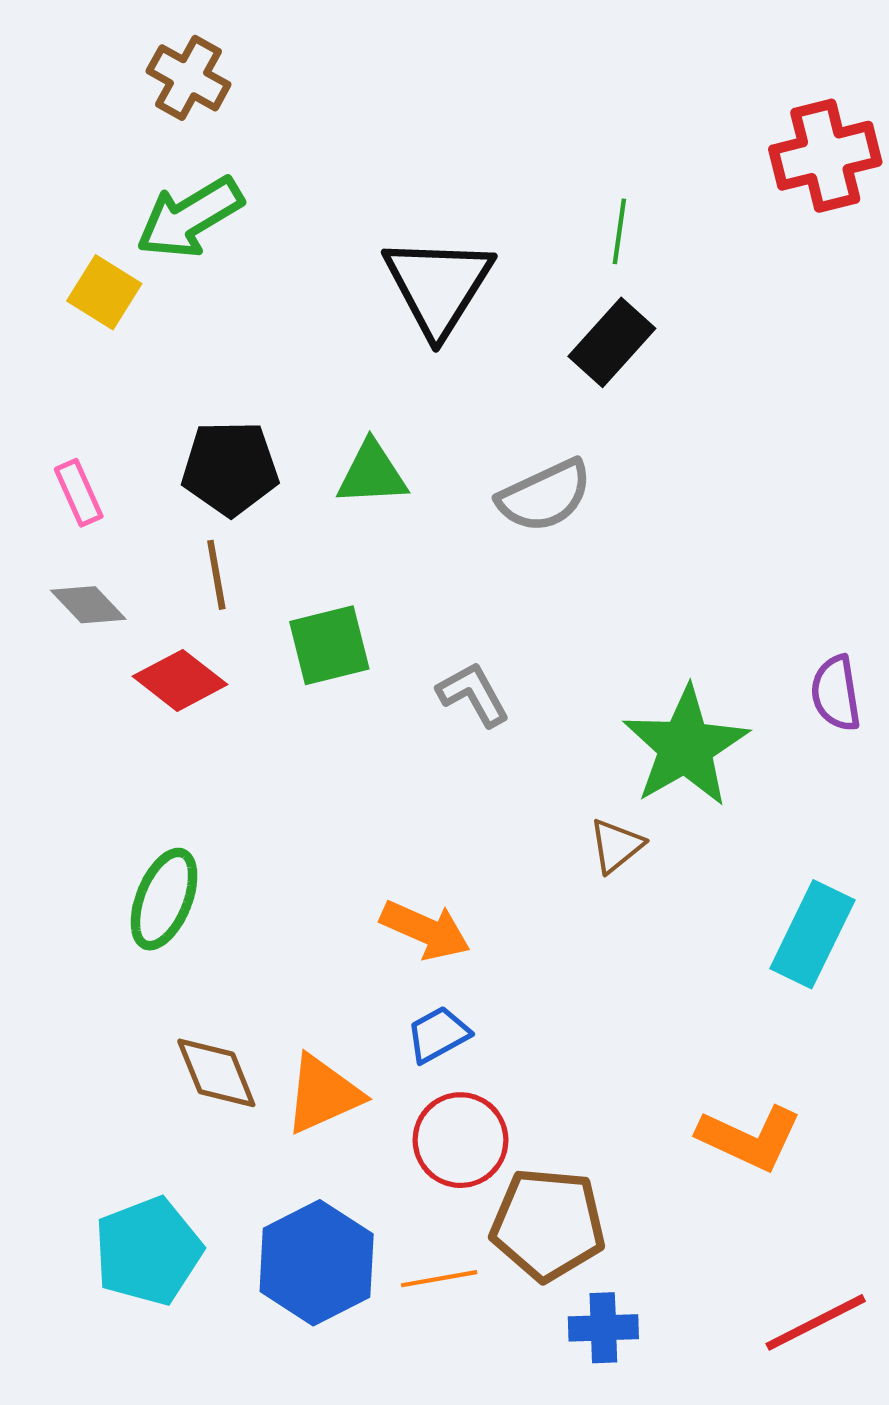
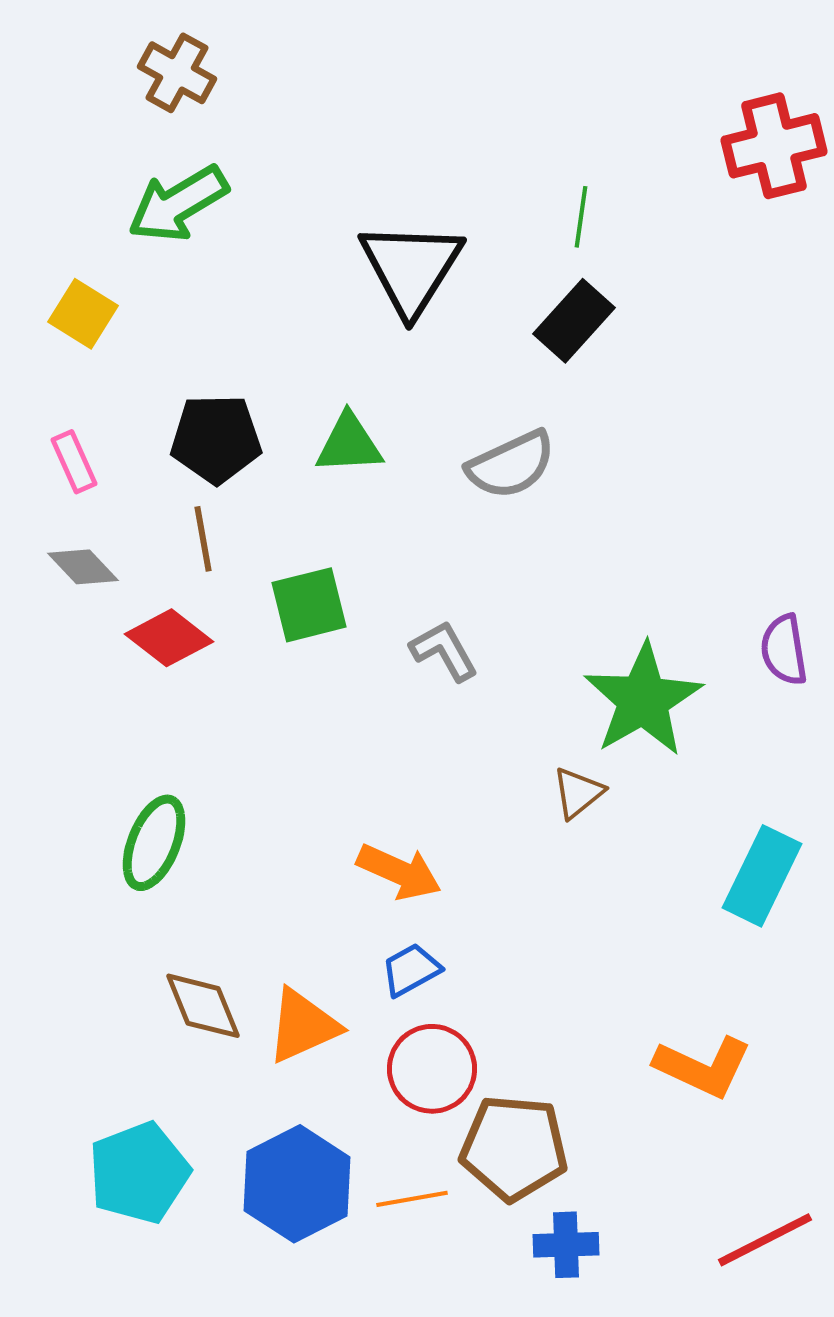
yellow square: (104, 292) -> (83, 314), moved

